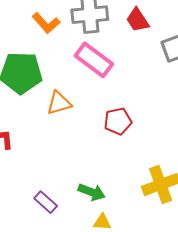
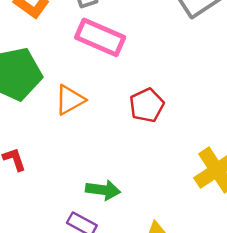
green arrow: (92, 192) -> (103, 190), moved

